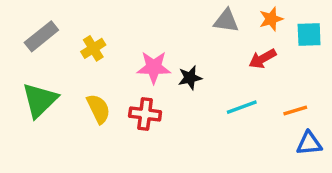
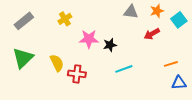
cyan square: (309, 35) -> (179, 20), turned -35
yellow cross: (93, 48) -> (65, 19), moved
cyan line: (242, 107) -> (124, 69), moved
red cross: (145, 114) -> (77, 74), moved

